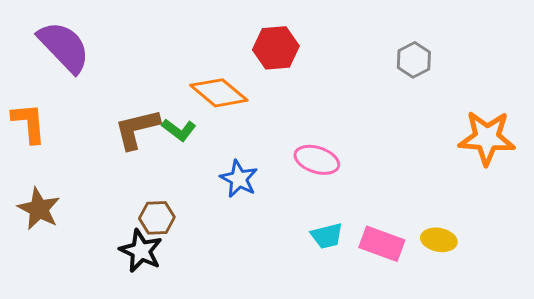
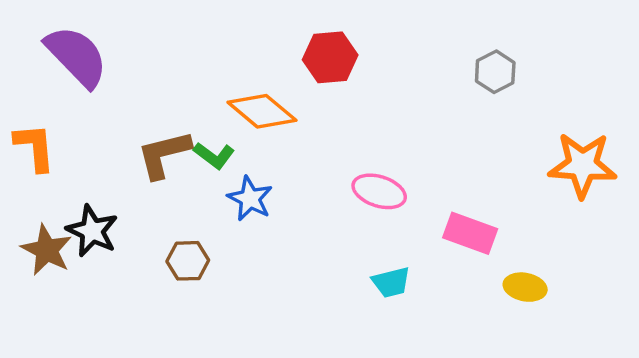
blue star: (239, 179) -> (250, 199), moved
pink rectangle: (382, 244) -> (470, 233), moved
black star: (141, 251) -> (92, 231), moved

